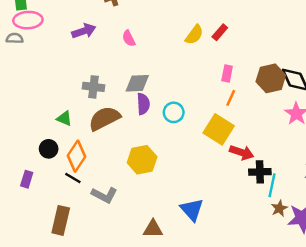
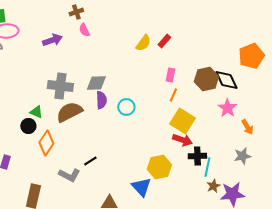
pink semicircle: (129, 38) -> (84, 30), moved
gray cross: (94, 87) -> (60, 86), size x1.4
yellow square: (219, 129) -> (182, 121), moved
black circle: (49, 149) -> (28, 126), moved
yellow hexagon: (142, 160) -> (159, 167), moved
black line: (73, 178) -> (90, 161), moved, turned -64

